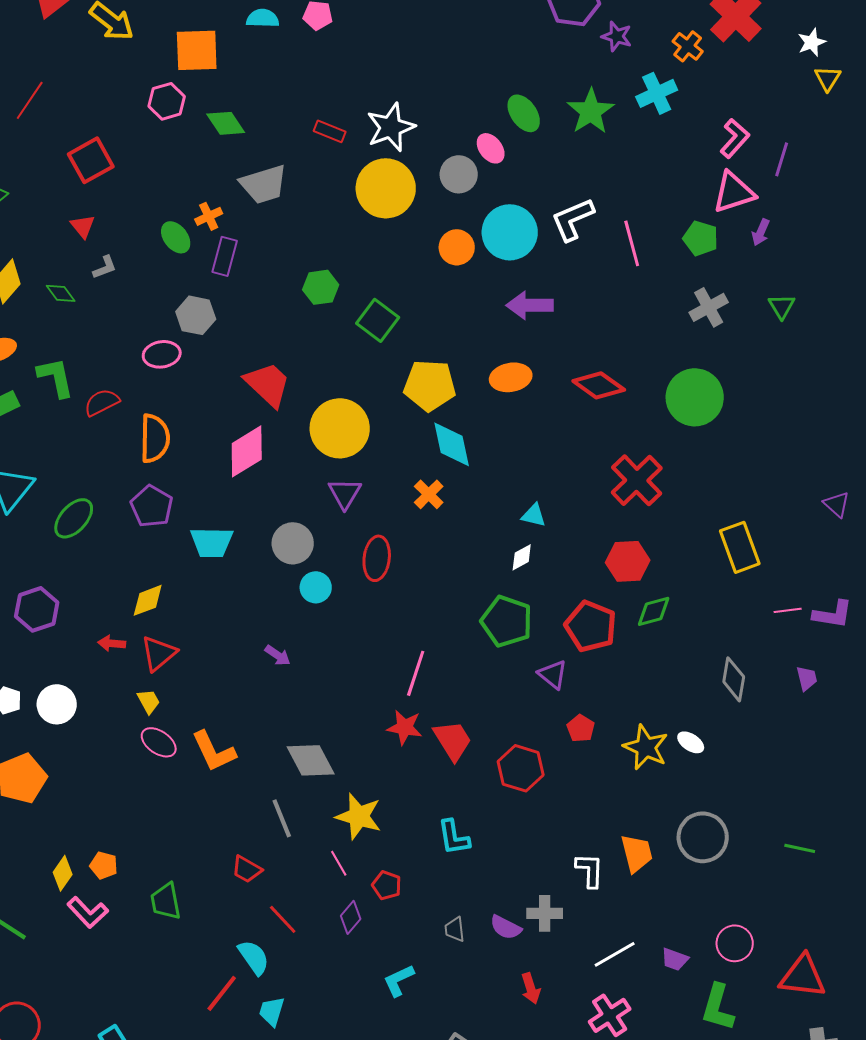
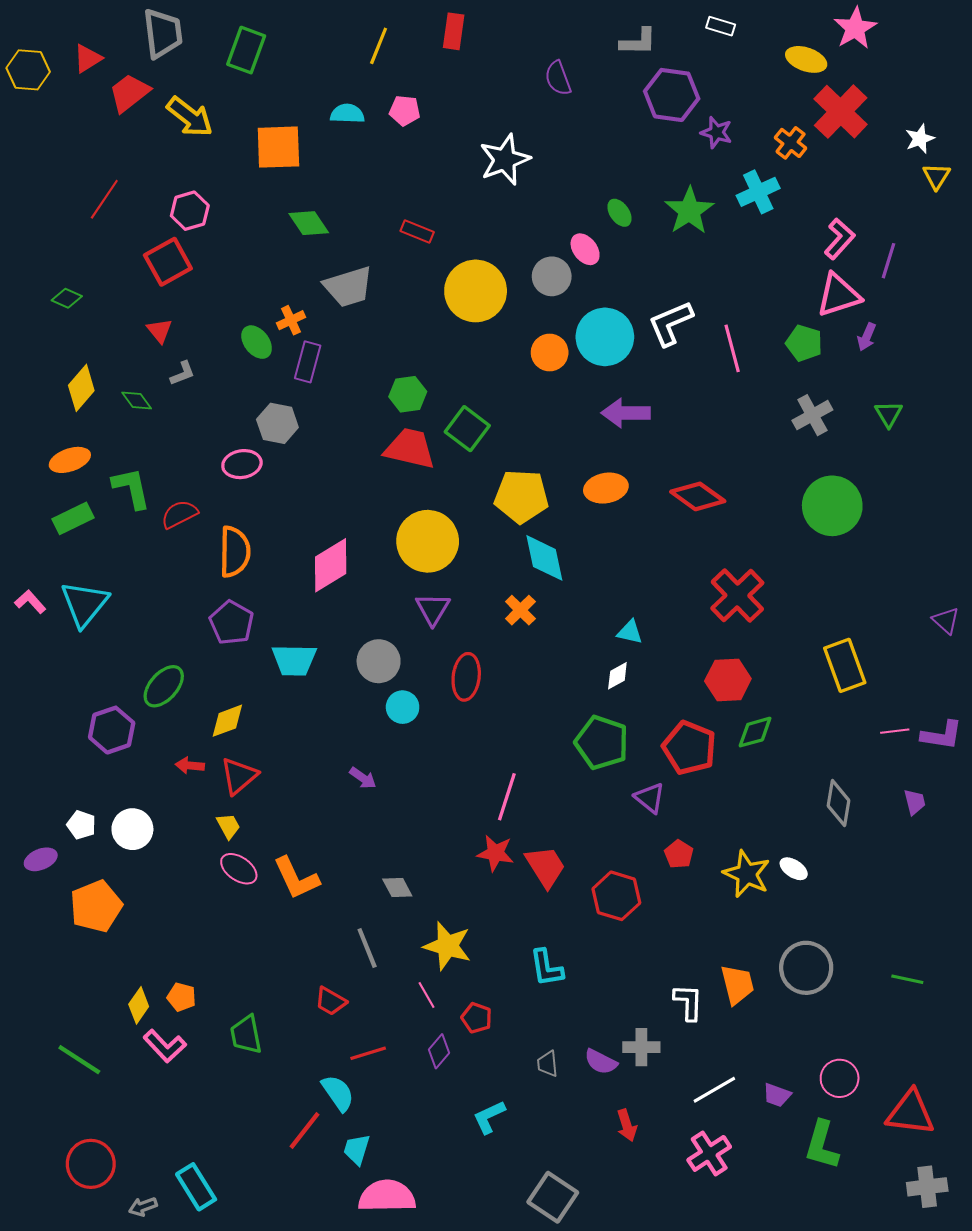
pink hexagon: (167, 101) -> (190, 211), moved
green ellipse: (524, 113) -> (619, 213), size x0.7
white star: (391, 127) -> (505, 160), moved
red trapezoid: (268, 384) -> (410, 448), moved, turned -30
green circle: (695, 397) -> (832, 506), moved
green ellipse: (74, 518) -> (164, 686), moved
gray diamond: (311, 760) -> (397, 888), size x0.6
red line: (283, 919) -> (368, 1053), turned -64

